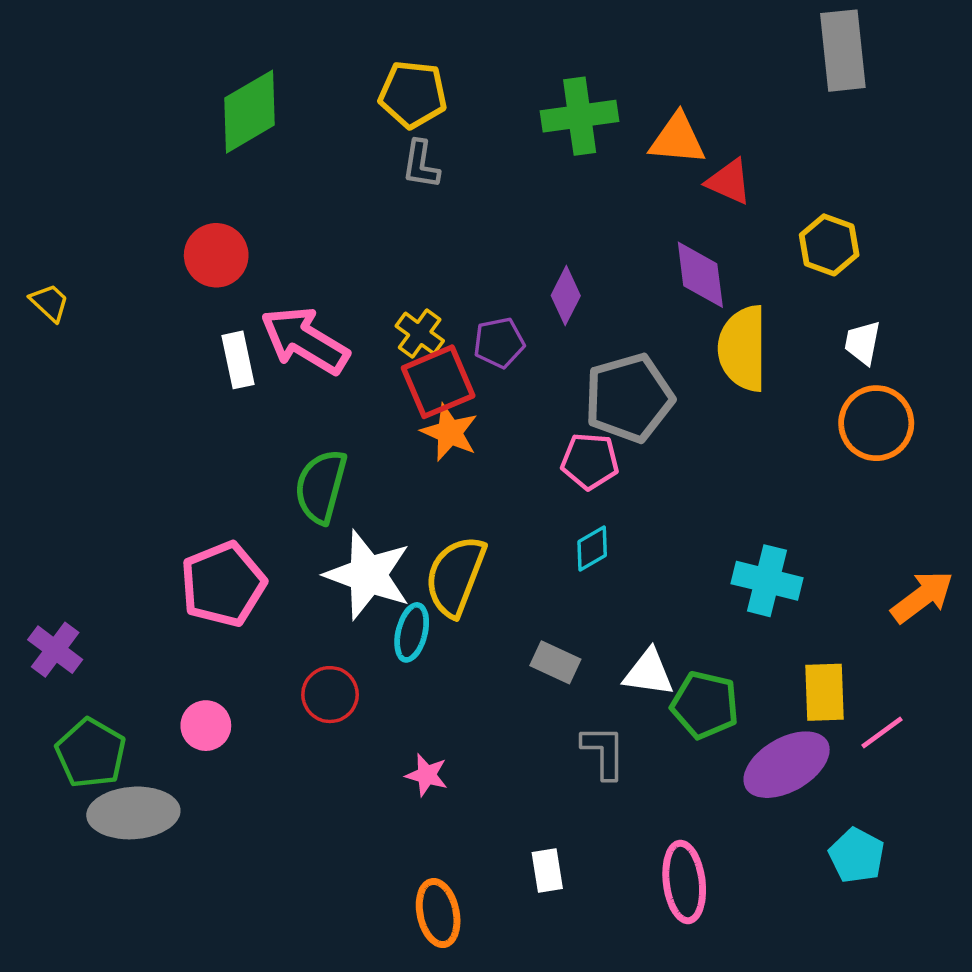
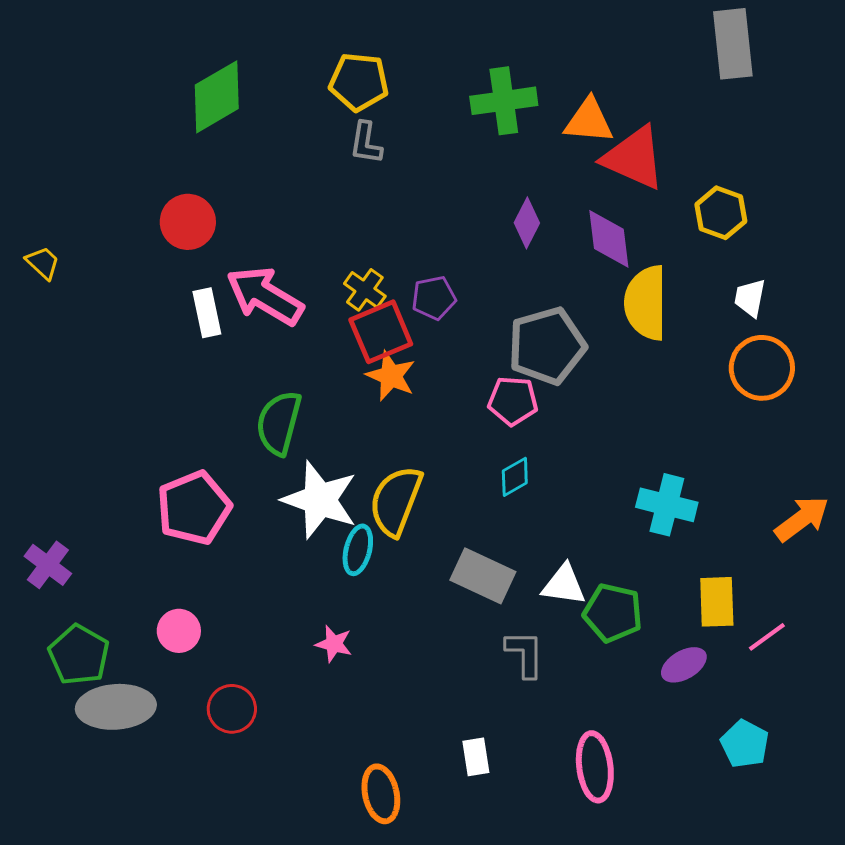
red triangle: (729, 182) -> (634, 158), size x1.6
purple diamond: (566, 296) -> (527, 223), moved
gray rectangle: (555, 662) -> (483, 576), size x1.5
red circle: (330, 695) -> (232, 709), moved
purple ellipse: (787, 765) -> (684, 665), size x0.6
pink star: (427, 775) -> (334, 644), moved

